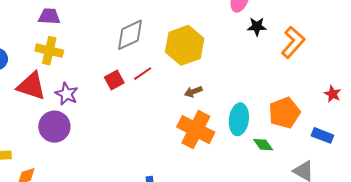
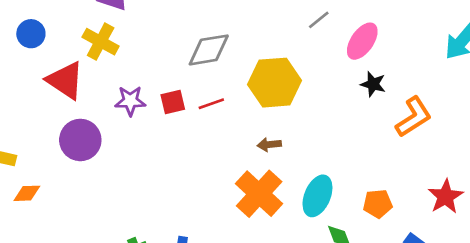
purple star: (67, 94) -> (130, 101), moved, turned 30
red star: (333, 94) -> (446, 197), size x1.5
orange pentagon: (284, 113) -> (378, 204), size x0.7

